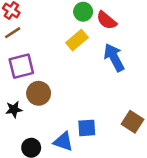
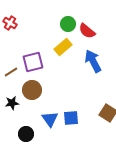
brown line: (13, 33) -> (11, 72), moved
purple square: (21, 66) -> (33, 62), moved
blue triangle: (63, 142) -> (50, 119), moved, turned 36

